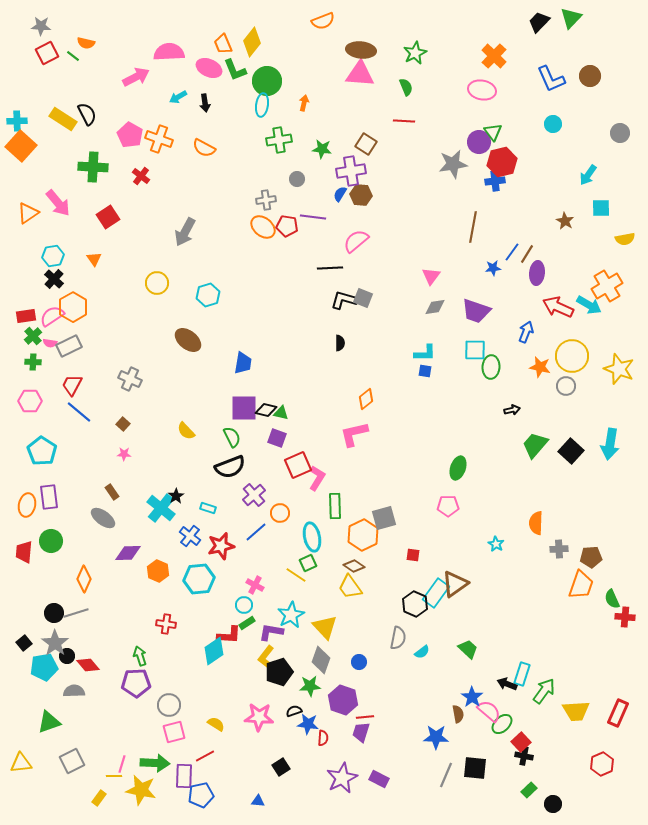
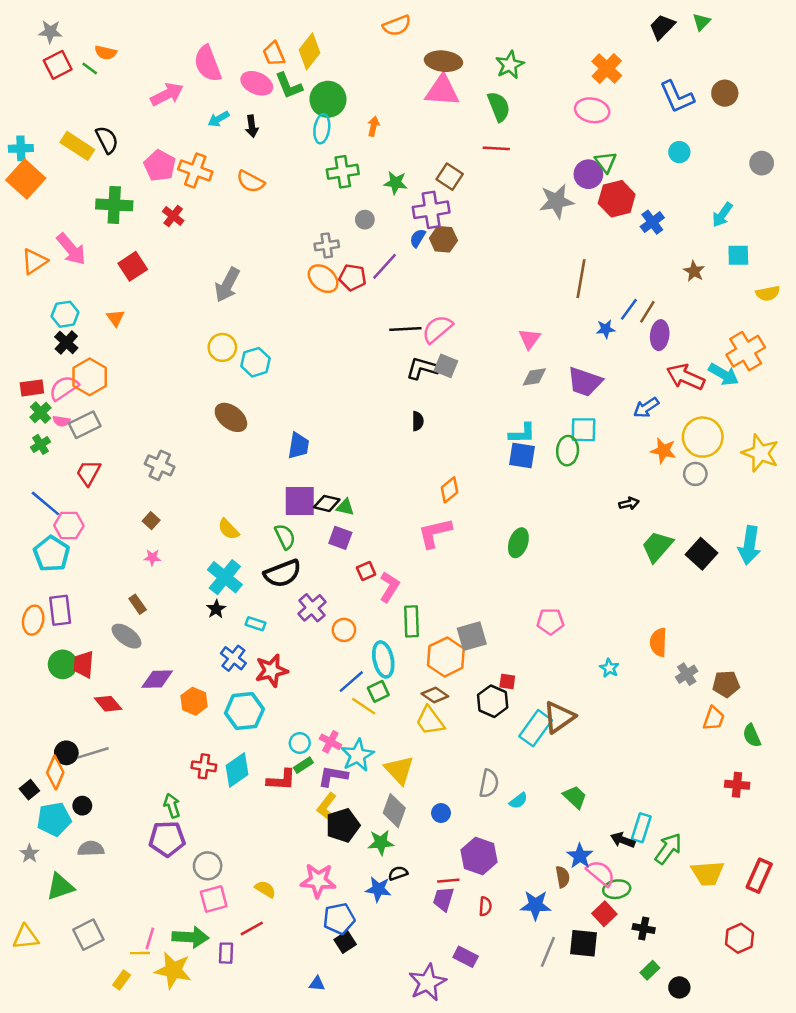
green triangle: (571, 18) -> (701, 22), size x0.7
pink semicircle: (169, 52) -> (208, 64), turned -108
green semicircle: (406, 87) -> (499, 107), size x1.4
blue cross: (495, 181) -> (652, 222), moved, turned -30
purple line: (313, 217) -> (384, 266), turned -55
pink semicircle: (356, 241) -> (437, 329), moved
yellow circle: (157, 283) -> (222, 347), moved
blue arrow: (526, 332) -> (646, 408), turned -145
green cross: (33, 362) -> (41, 444), turned -35
green ellipse: (491, 367) -> (568, 451), moved
blue square: (425, 371) -> (522, 456), size x1.6
pink hexagon: (30, 401) -> (69, 526), moved
blue line: (79, 412) -> (45, 503), moved
red square: (298, 465) -> (366, 571), size x0.6
green ellipse: (458, 468) -> (518, 543), moved
cyan cross: (161, 508) -> (225, 577), moved
blue line: (256, 532) -> (351, 682), moved
gray cross: (559, 549) -> (687, 674), turned -30
red trapezoid: (24, 552) -> (84, 664), moved
orange diamond: (84, 579) -> (55, 772), moved
pink cross: (255, 585) -> (330, 742), moved
orange trapezoid: (581, 585) -> (714, 718), size x0.7
black hexagon: (415, 604) -> (493, 701), moved
red cross: (625, 617) -> (737, 785), moved
gray star: (55, 643) -> (29, 854), moved, size x0.6
cyan diamond: (214, 651) -> (237, 770), moved
red diamond: (88, 665) -> (108, 704), moved
purple hexagon: (343, 700) -> (479, 856), moved
black semicircle: (294, 711) -> (398, 873), moved
green ellipse: (502, 724) -> (617, 889), turned 35
red semicircle: (323, 738) -> (485, 906), moved
red square: (521, 742) -> (604, 914), moved
purple rectangle: (184, 776) -> (226, 953), size x0.7
purple star: (342, 778) -> (427, 983), moved
blue pentagon: (201, 795) -> (339, 919), moved

